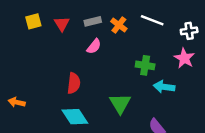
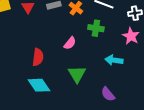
pink semicircle: (94, 46) -> (70, 43), moved
green cross: (145, 65) -> (96, 28), moved

